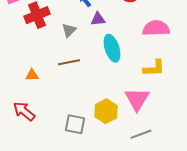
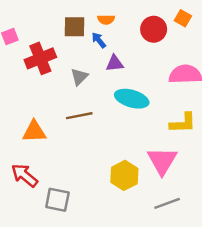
cyan ellipse: (112, 48) -> (132, 99), turned -56
orange triangle: (32, 75) -> (34, 132), size x1.5
gray square: (75, 124) -> (57, 200), moved

